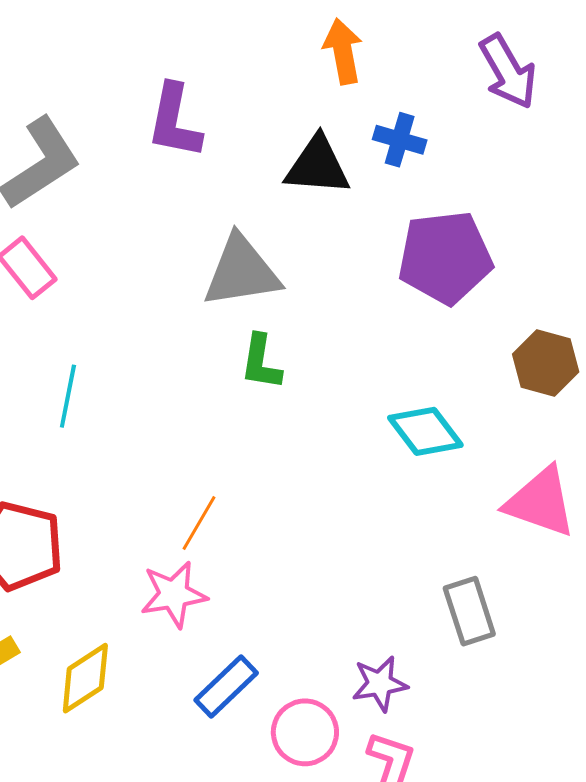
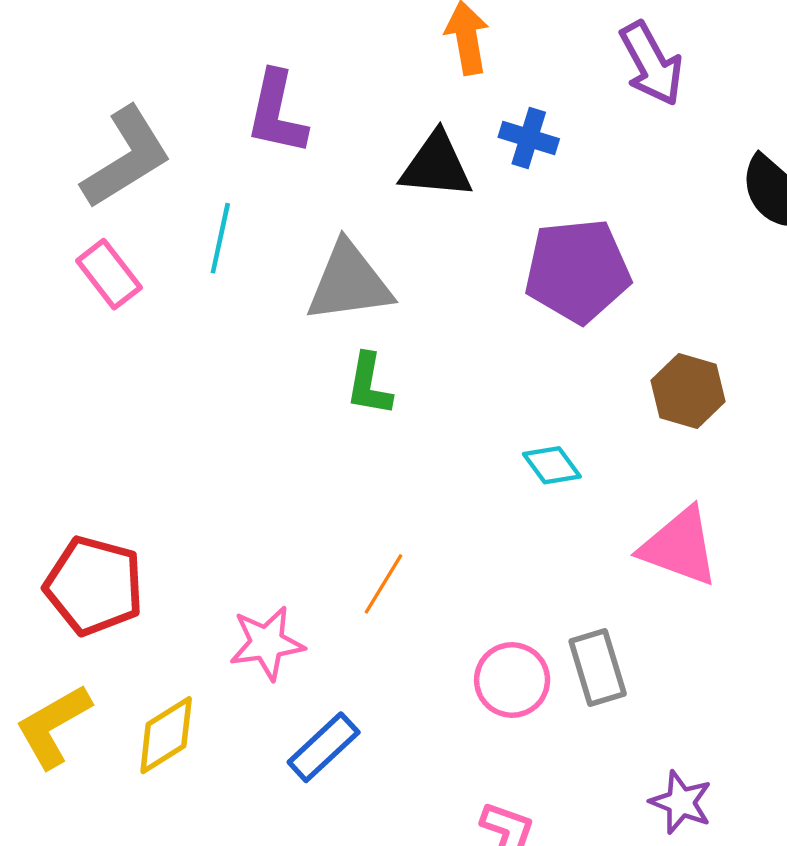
cyan line: (68, 396) -> (220, 238), moved
cyan diamond: (425, 431) -> (552, 465), size x0.7
orange line: (199, 523) -> (383, 584), moved
purple star: (380, 684) -> (681, 802), moved, turned 30
pink circle: (305, 732) -> (512, 680), moved

